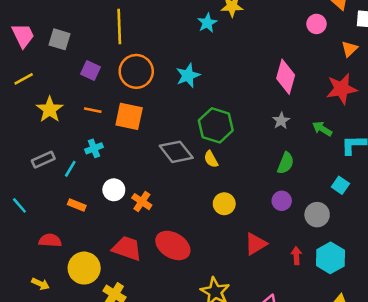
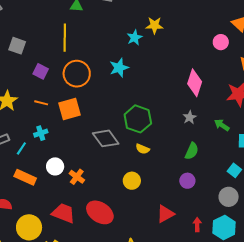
cyan star: (188, 75) -> (119, 68), moved
orange square: (129, 116) -> (70, 109), turned -30
yellow semicircle: (211, 159) -> (143, 149), moved, turned -40
yellow circle: (224, 204) -> (132, 181), moved
orange rectangle: (77, 205) -> (25, 177), size x1.5
gray circle: (317, 215) -> (229, 197), moved

